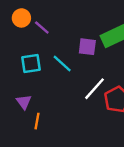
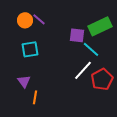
orange circle: (21, 18) -> (25, 20), moved
cyan line: (62, 64) -> (91, 49), moved

